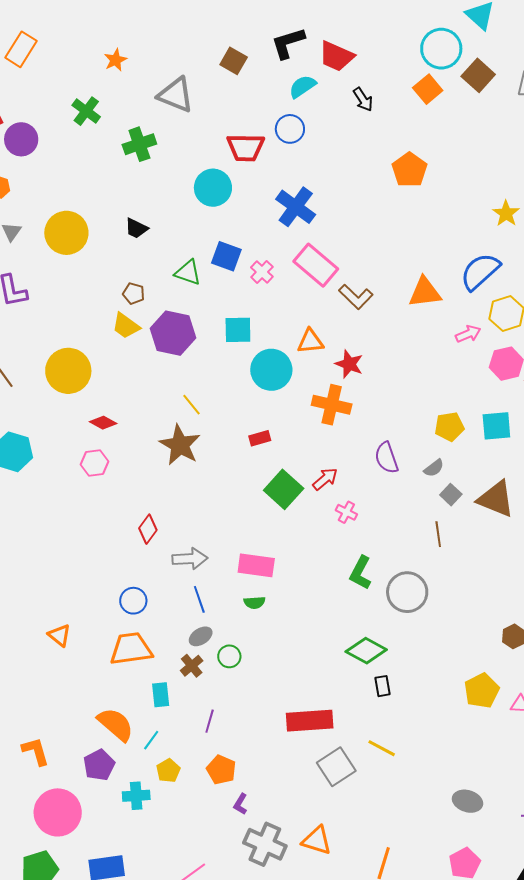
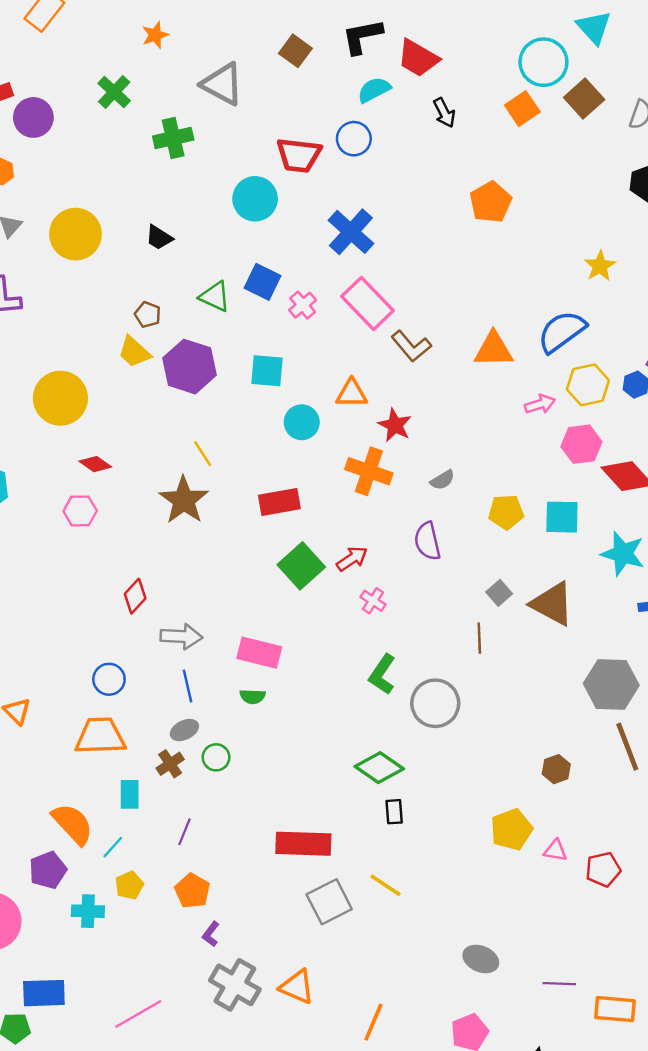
cyan circle: (271, 370) -> (302, 422), size x0.7
red rectangle: (260, 438) -> (279, 502), size x1.6
gray semicircle: (434, 468) -> (442, 480), moved

